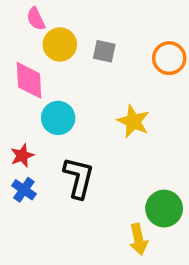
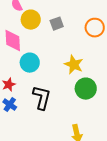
gray square: (104, 51) -> (57, 24), turned -32
green circle: (164, 209) -> (86, 89), moved

